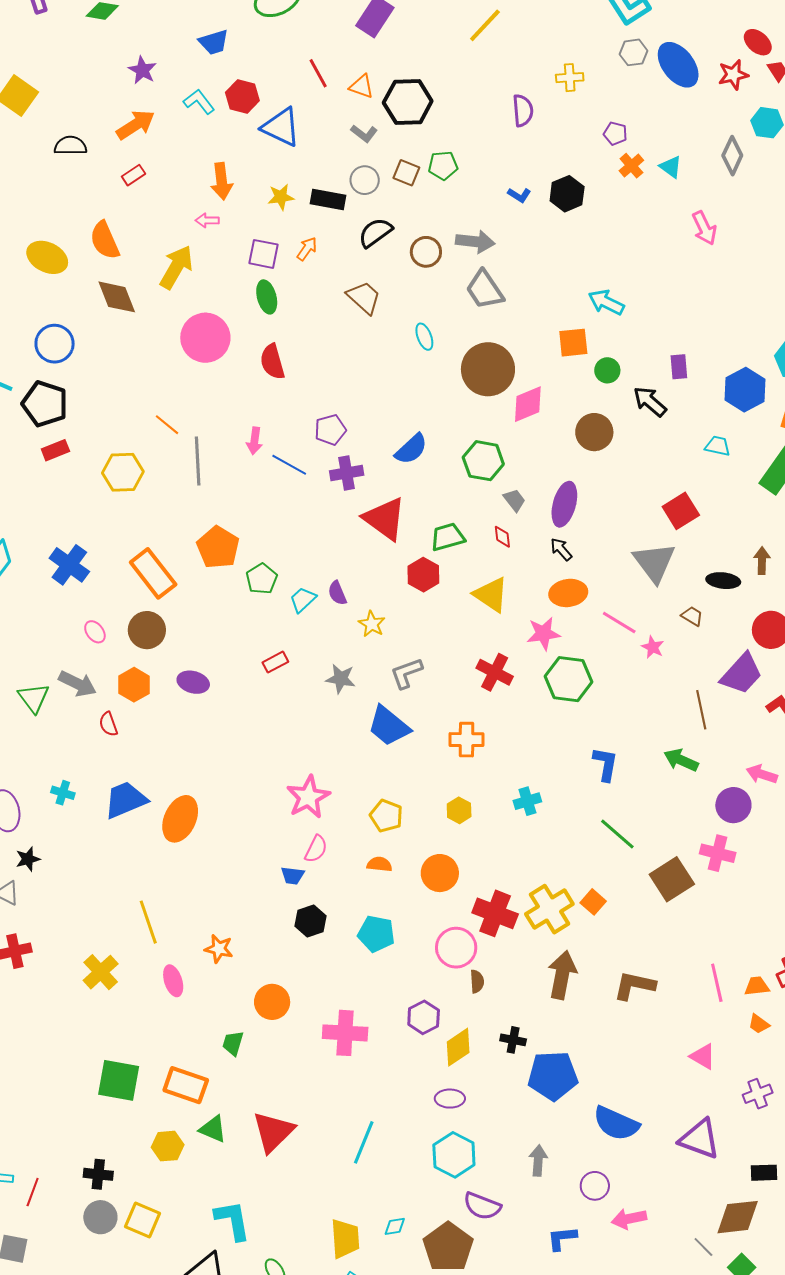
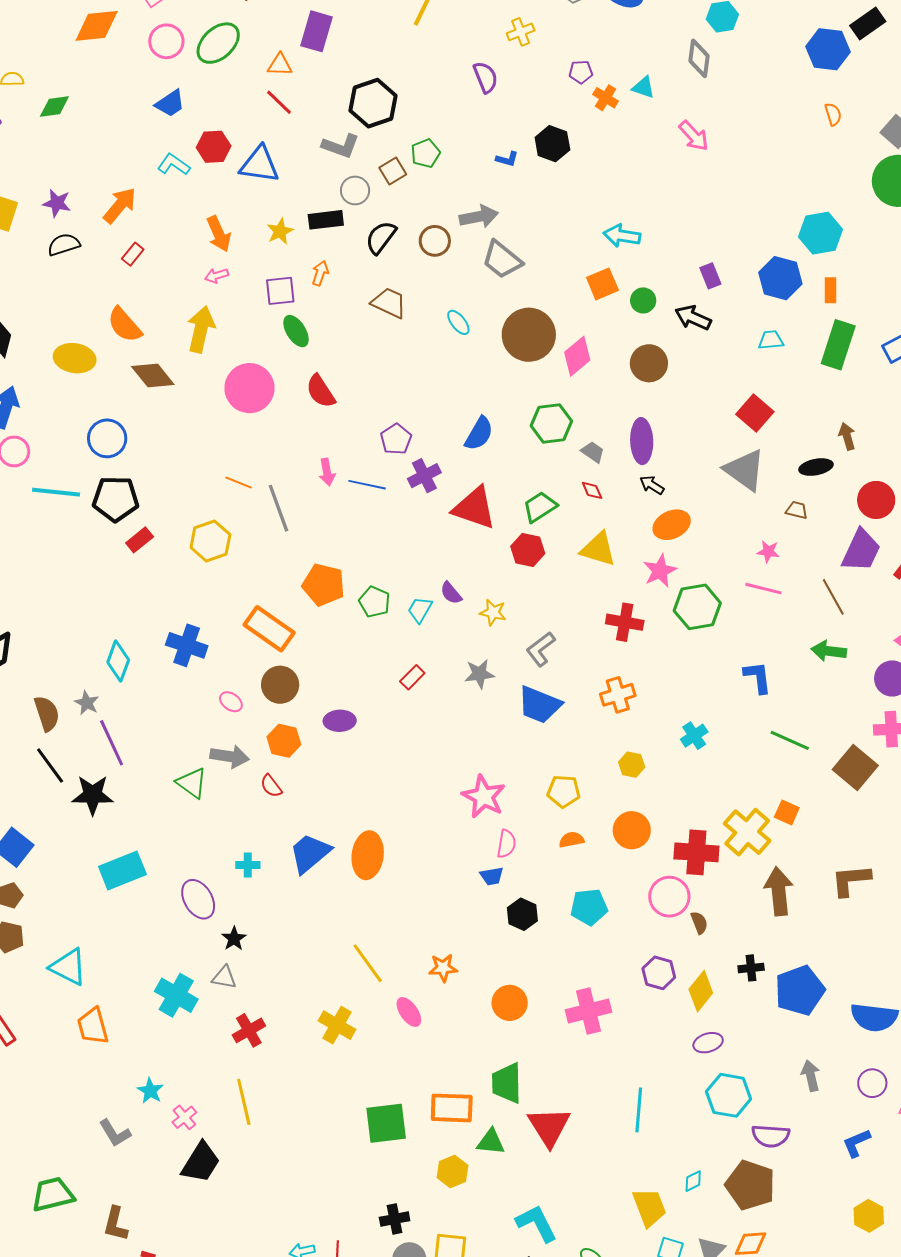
purple star: (142, 70) -> (57, 203), moved
orange triangle: (362, 86) -> (280, 65), moved
gray L-shape: (364, 133) -> (341, 146), size x1.4
brown square: (406, 173) -> (393, 171), turned -36
pink line: (619, 622) -> (763, 589), moved
green trapezoid: (233, 1043) -> (507, 1083), moved, size x1.6

